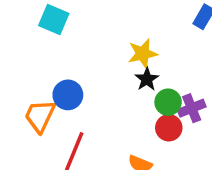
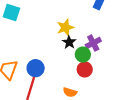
blue circle: (68, 95) -> (36, 68), moved
purple cross: (192, 108) -> (93, 43), moved

